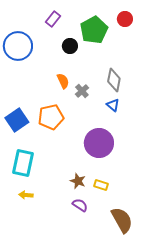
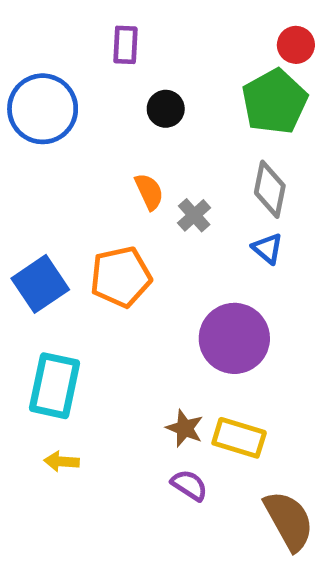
purple rectangle: (53, 19) -> (125, 45), turned -35
green pentagon: (94, 30) -> (275, 102), moved
yellow rectangle: (101, 185) -> (239, 438), size x1.5

